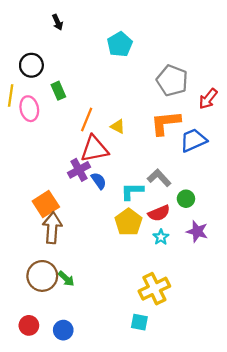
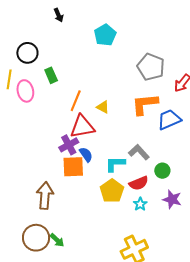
black arrow: (58, 22) -> (59, 15), moved
orange square: (46, 204) -> (73, 167), moved, turned 30

